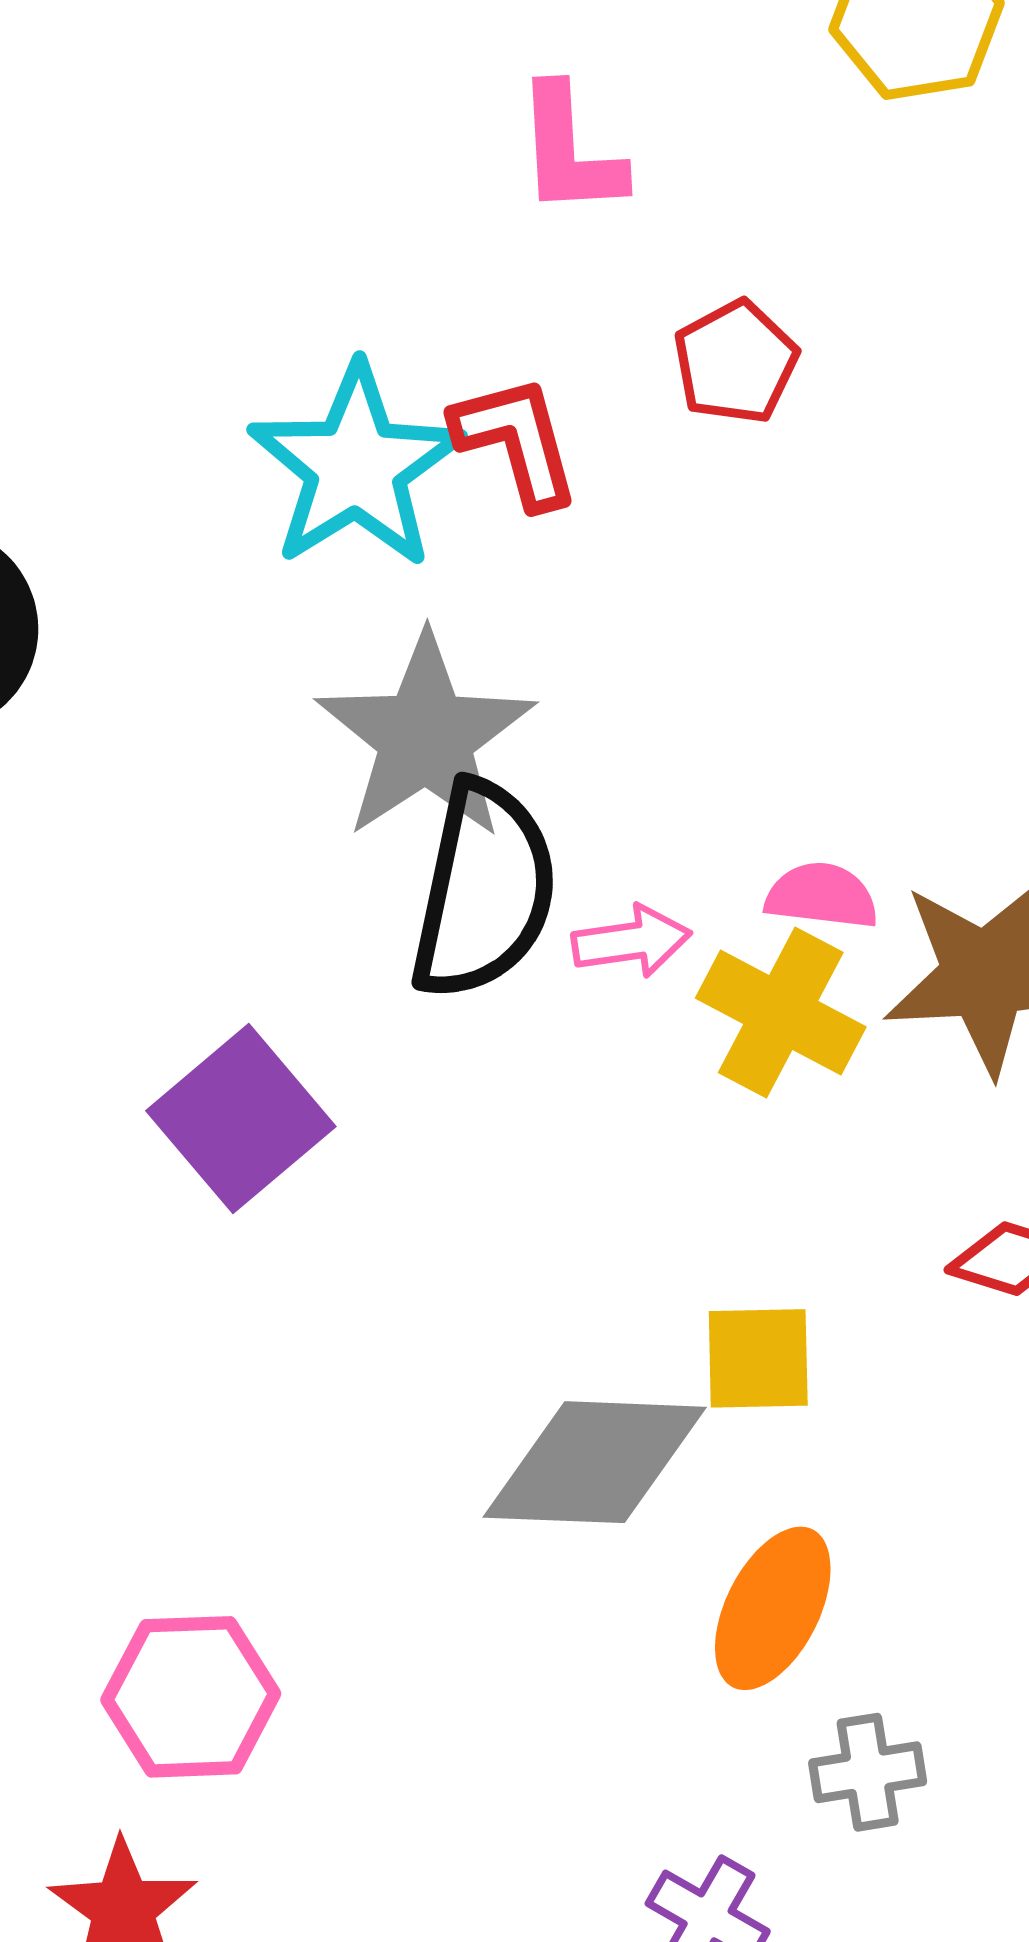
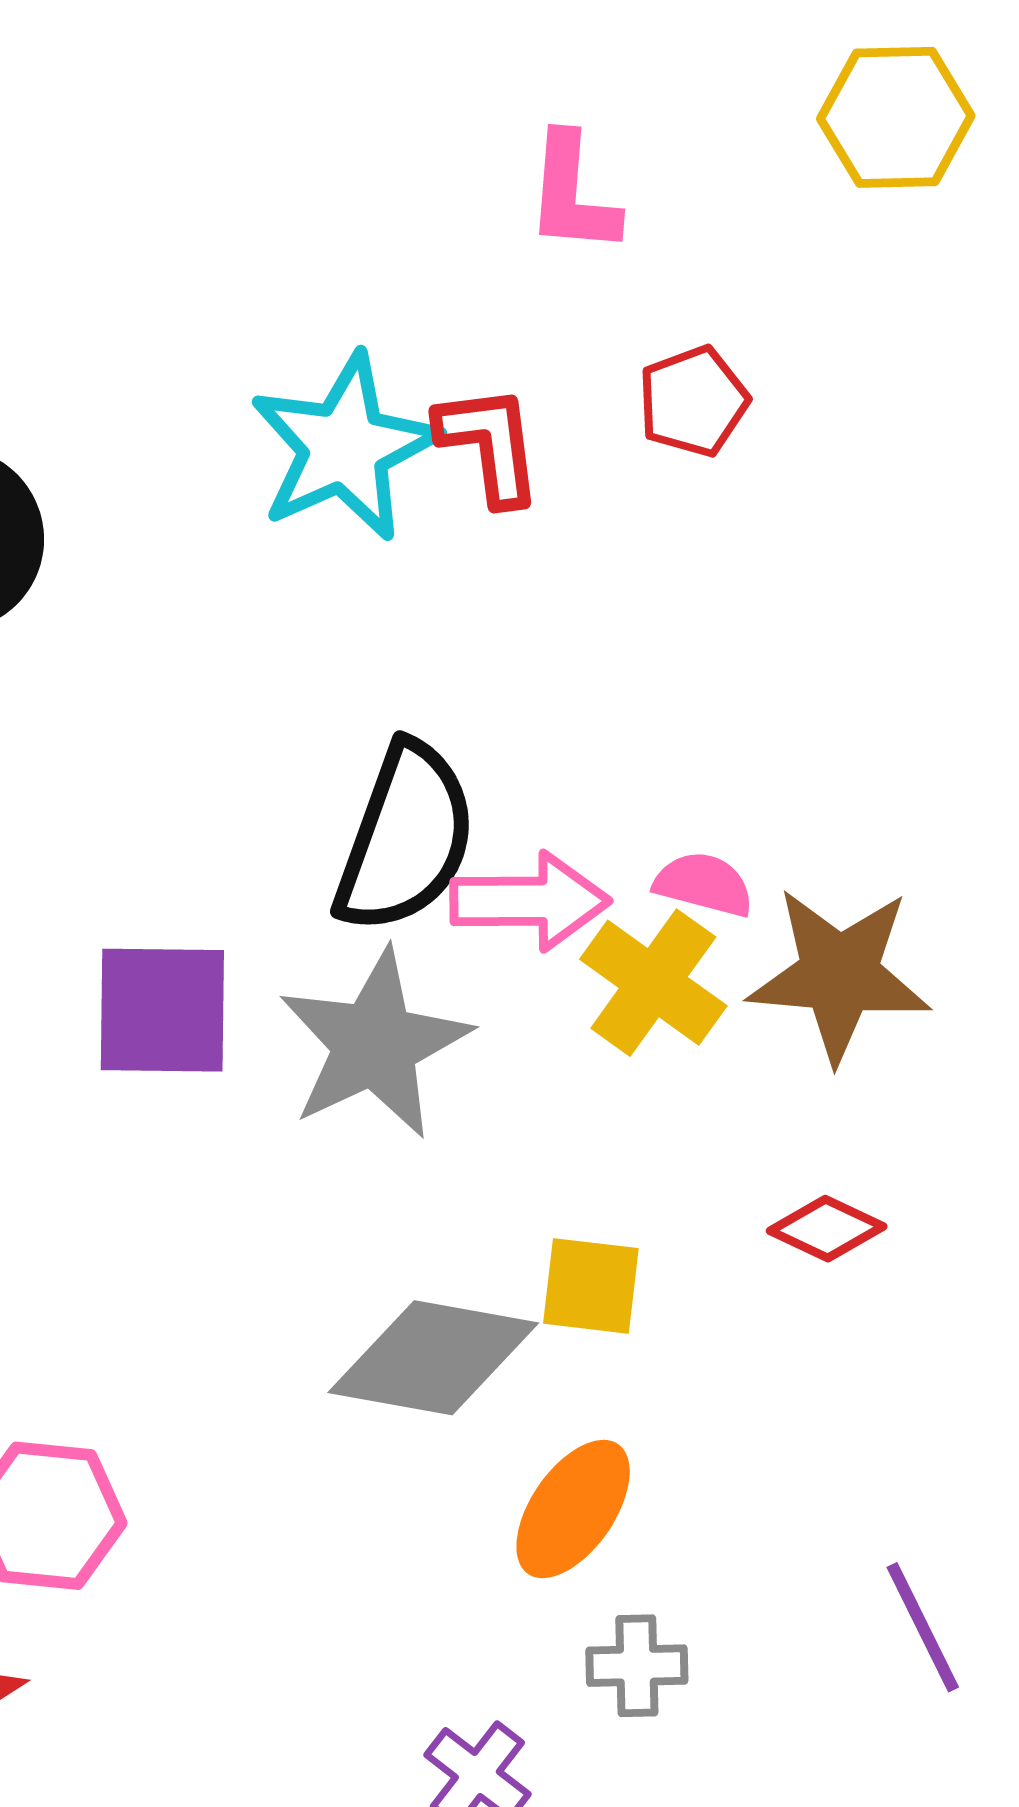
gray star: (426, 737) -> (375, 1044), moved
pink arrow: (631, 941) -> (530, 901), size x1.5
purple square: (241, 1119) -> (162, 1010), turned 33

